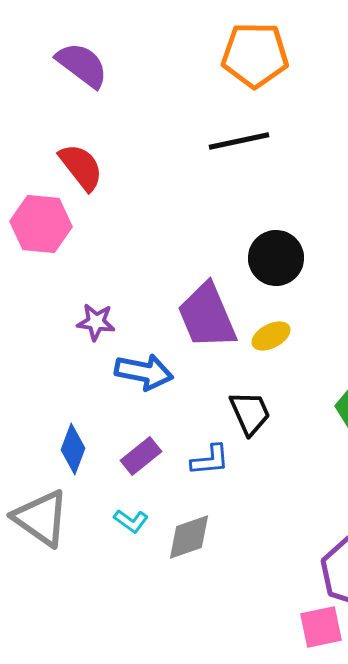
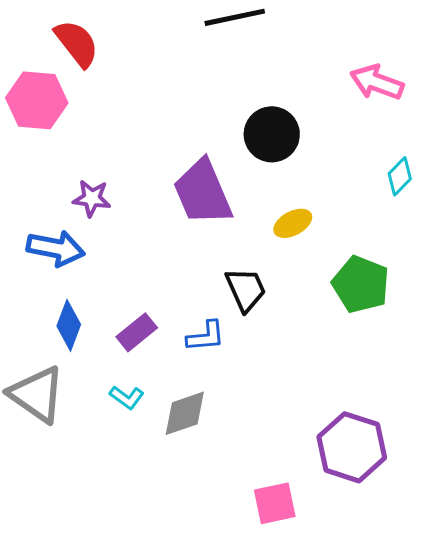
yellow ellipse: (271, 336) -> (293, 223), moved
blue arrow: (144, 372) -> (56, 248), moved
pink square: (321, 627) -> (275, 503), moved

